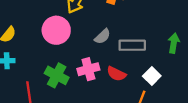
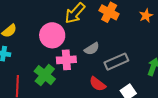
gray rectangle: (132, 45) -> (116, 62), turned -35
pink cross: (88, 69) -> (66, 60), moved

